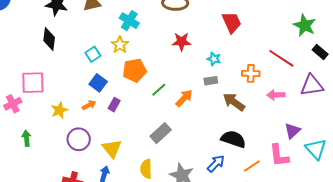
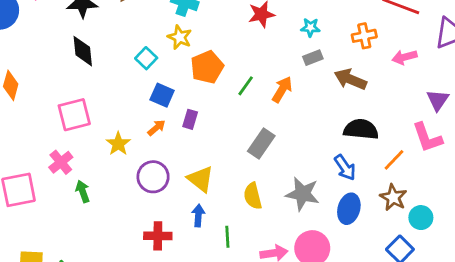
pink cross: (13, 104) -> (61, 162), moved
blue arrow: (216, 164) -> (345, 168), turned 114

